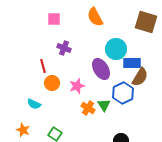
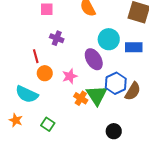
blue rectangle: (132, 63) -> (134, 47), moved
brown semicircle: (140, 77) -> (133, 91), moved
cyan semicircle: (34, 104) -> (27, 94), size x1.6
green triangle: (104, 105) -> (97, 95), size x1.6

